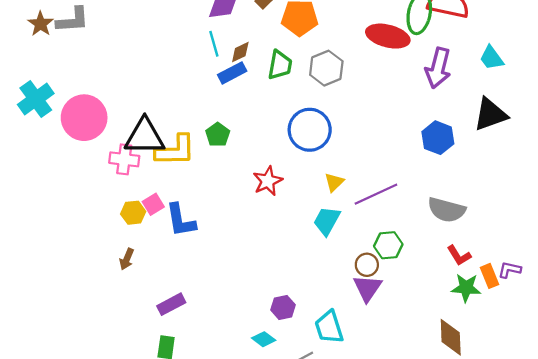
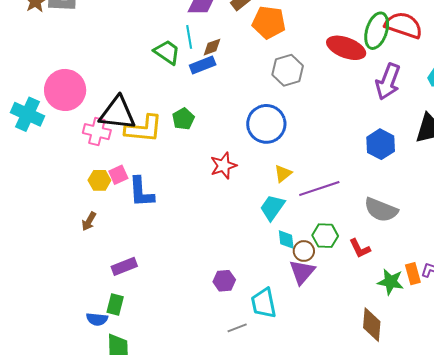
green trapezoid: (280, 65) -> (167, 52), moved, turned -72
cyan cross: (36, 99) -> (28, 114), moved, turned -36
red L-shape: (459, 255) -> (360, 248), moved
cyan diamond: (264, 339) -> (286, 240), moved, turned 40

